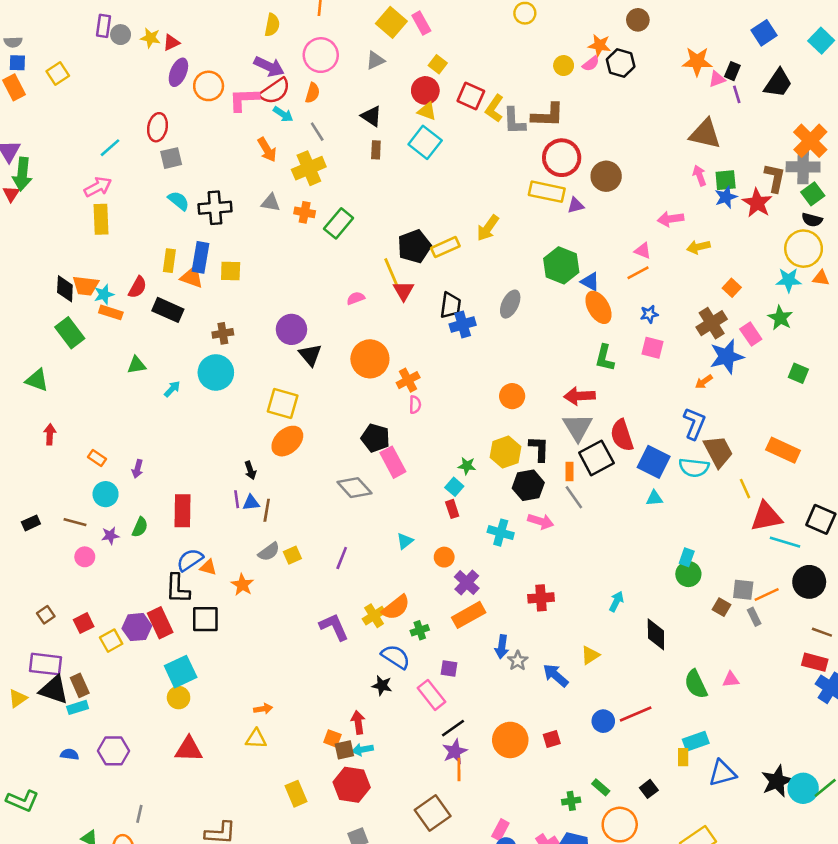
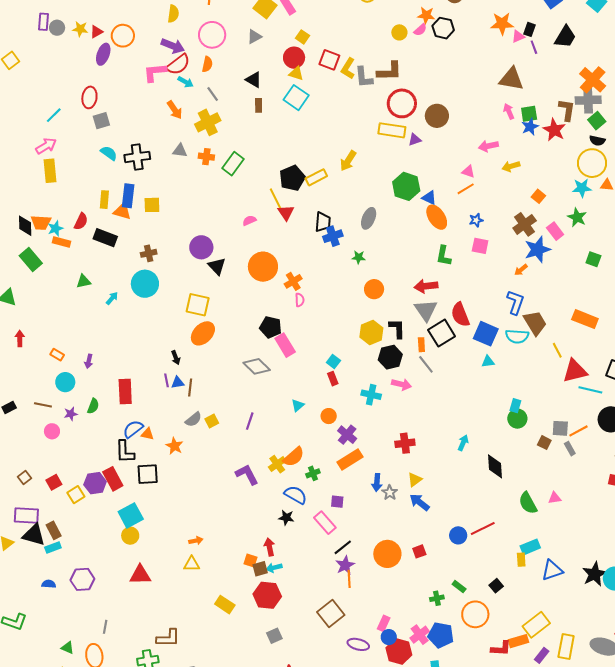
orange circle: (209, 86) -> (123, 36), moved
green star: (467, 466) -> (359, 257), moved
yellow triangle: (590, 655) -> (415, 480), moved
yellow rectangle: (296, 794) -> (225, 605), turned -30

